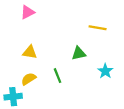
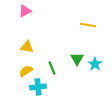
green triangle: (79, 53) -> (77, 59), moved, turned -48
cyan cross: (13, 97) -> (38, 87), moved

